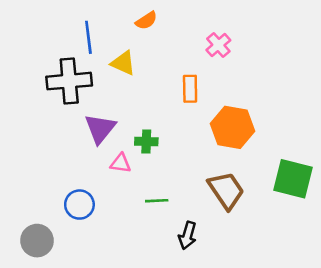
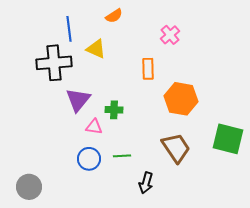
blue circle: (79, 205) -> (89, 159), moved

